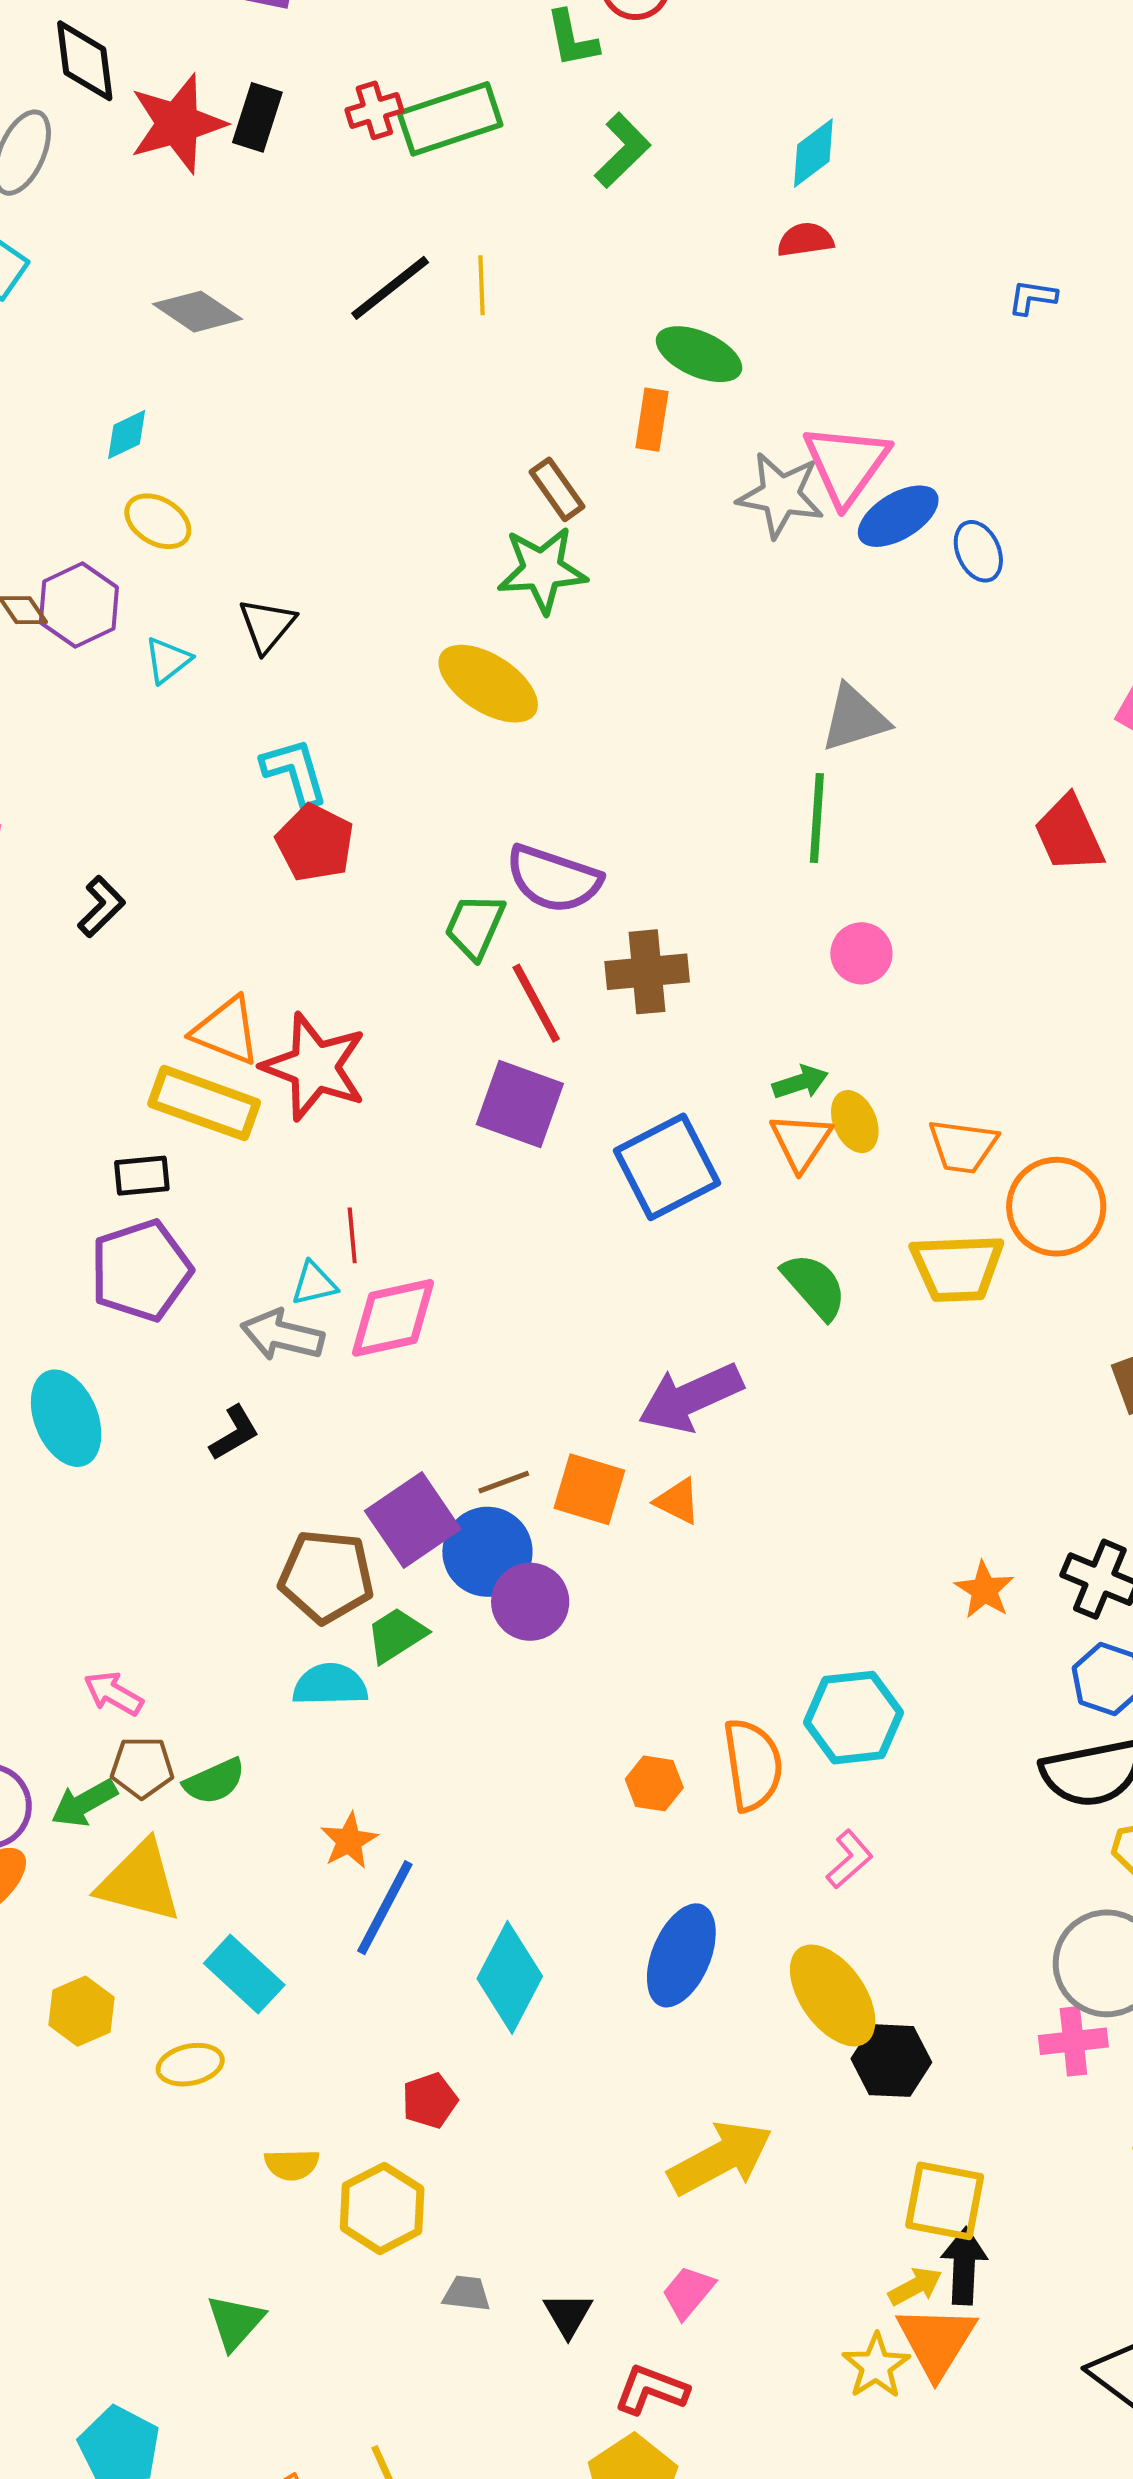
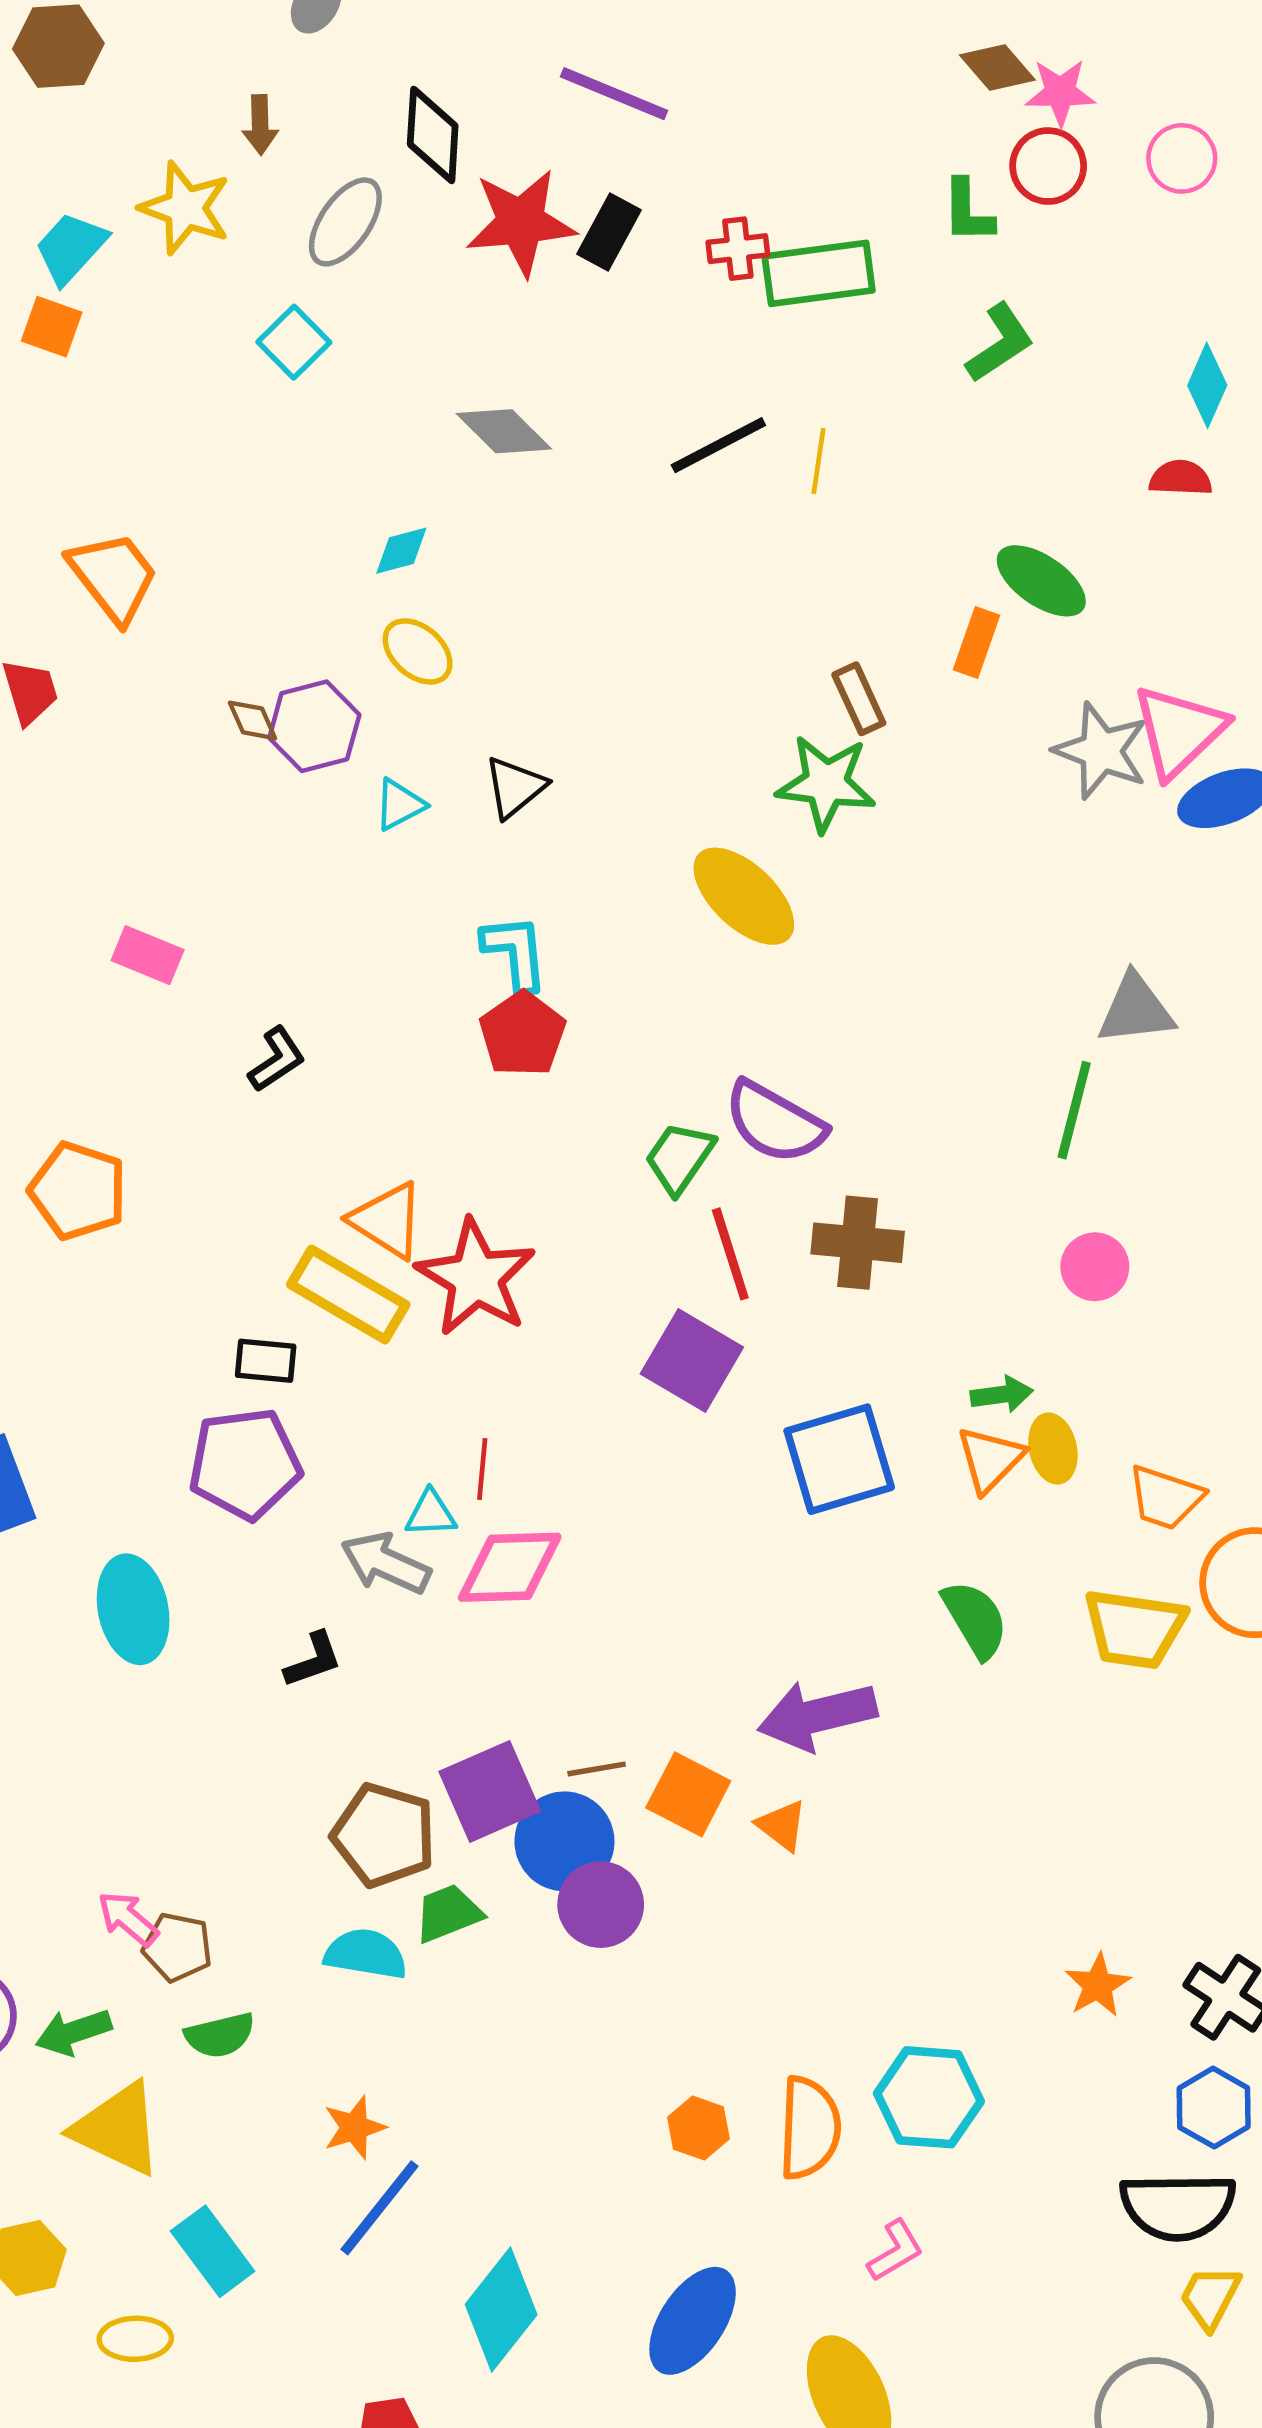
cyan diamond: (813, 153) -> (1207, 385), turned -40
brown pentagon: (142, 1767) -> (177, 1947), moved

